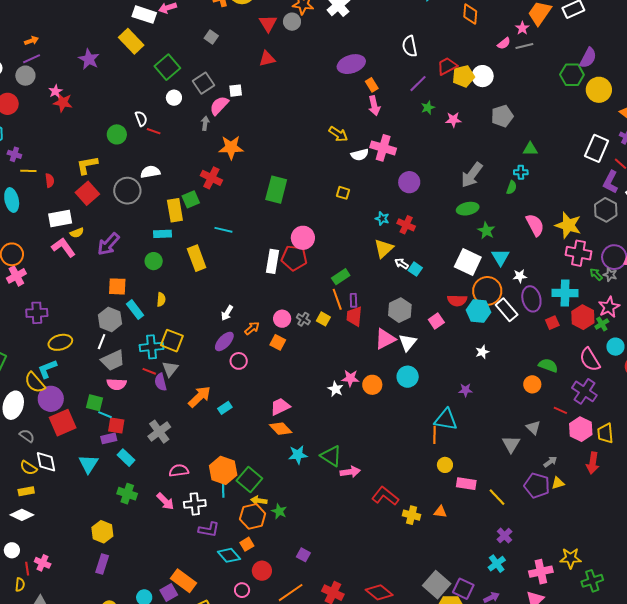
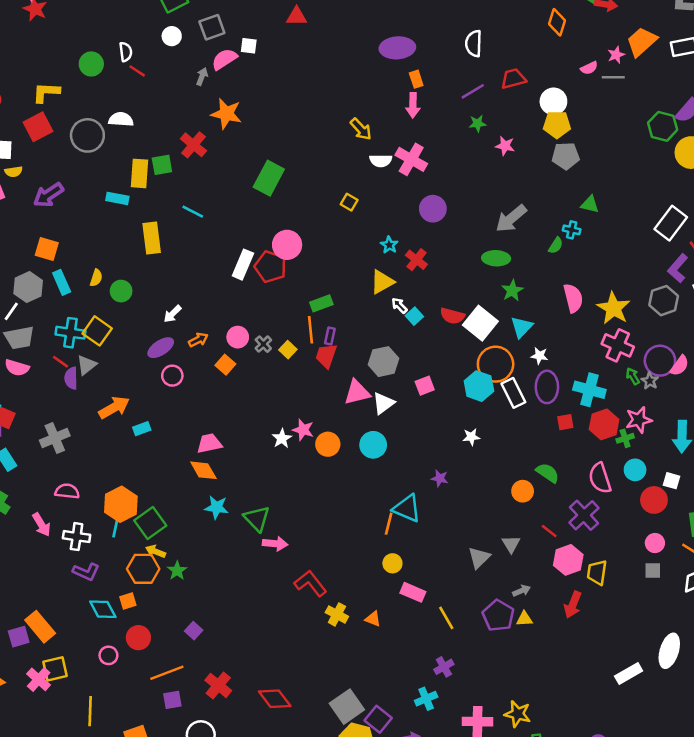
yellow pentagon: (463, 76) -> (557, 124), moved
green circle: (154, 261) -> (121, 291), moved
red semicircle: (457, 300) -> (452, 316), moved

